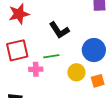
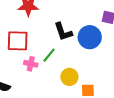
blue circle: (94, 50) -> (90, 37), moved
green line: (51, 56) -> (49, 55), turned -56

